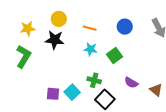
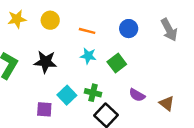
yellow star: (28, 29) -> (17, 19), moved
black star: (55, 40) -> (45, 62), moved
cyan square: (72, 92) -> (67, 95), moved

